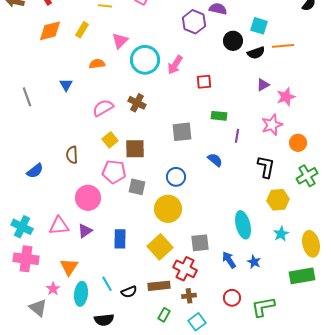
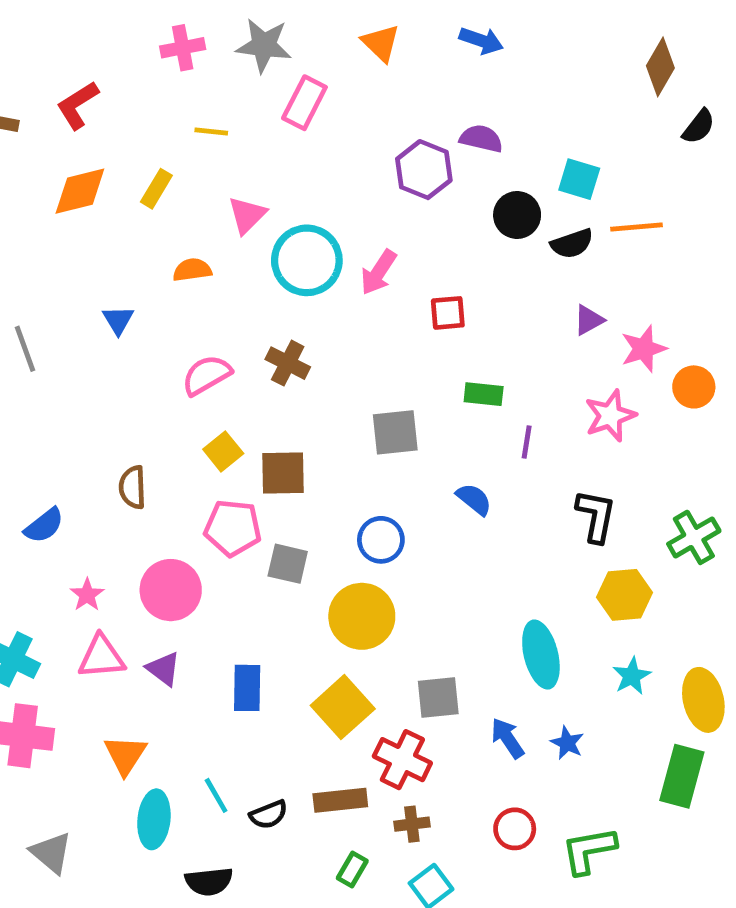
orange circle: (298, 143) -> (694, 387), moved
purple triangle: (85, 231) -> (164, 669), turned -49
green rectangle: (302, 276) -> (682, 776), turned -65
pink star: (53, 289) -> (87, 595), moved

